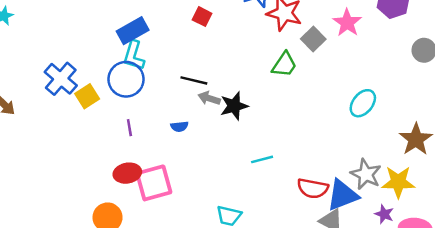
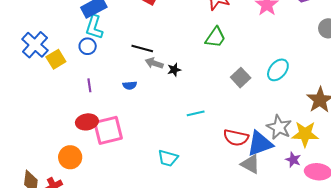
gray square: (313, 39) -> (241, 78), moved
blue circle: (126, 79) -> (88, 46), size x0.6
black star: (234, 106) -> (174, 70), size x0.6

